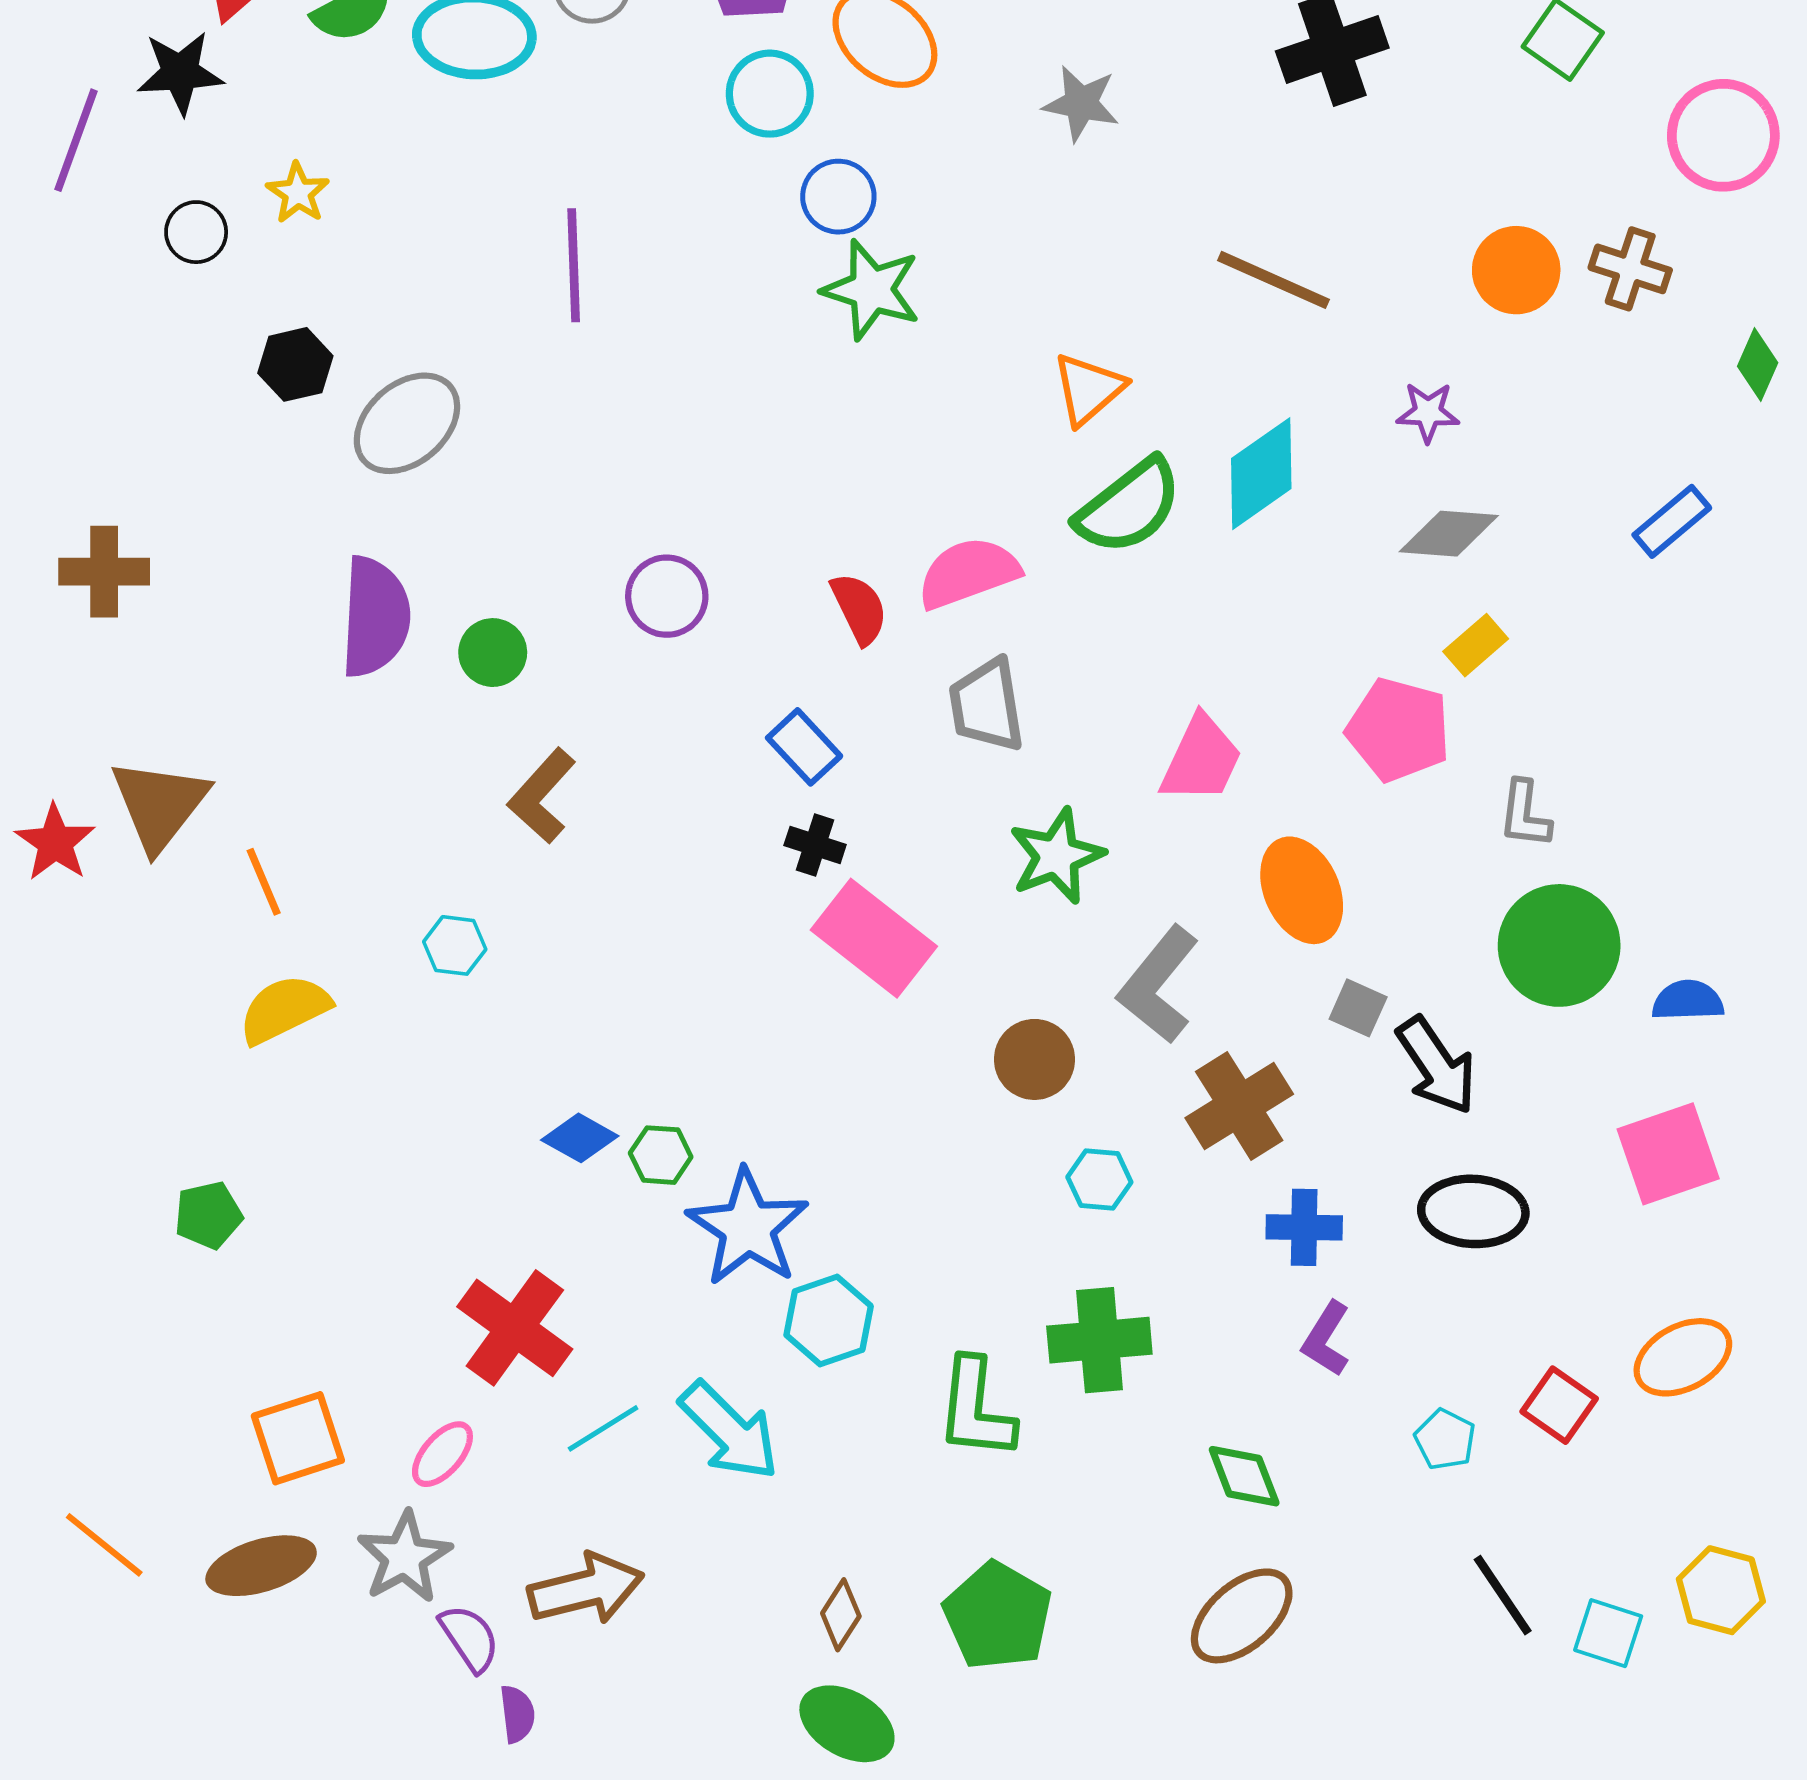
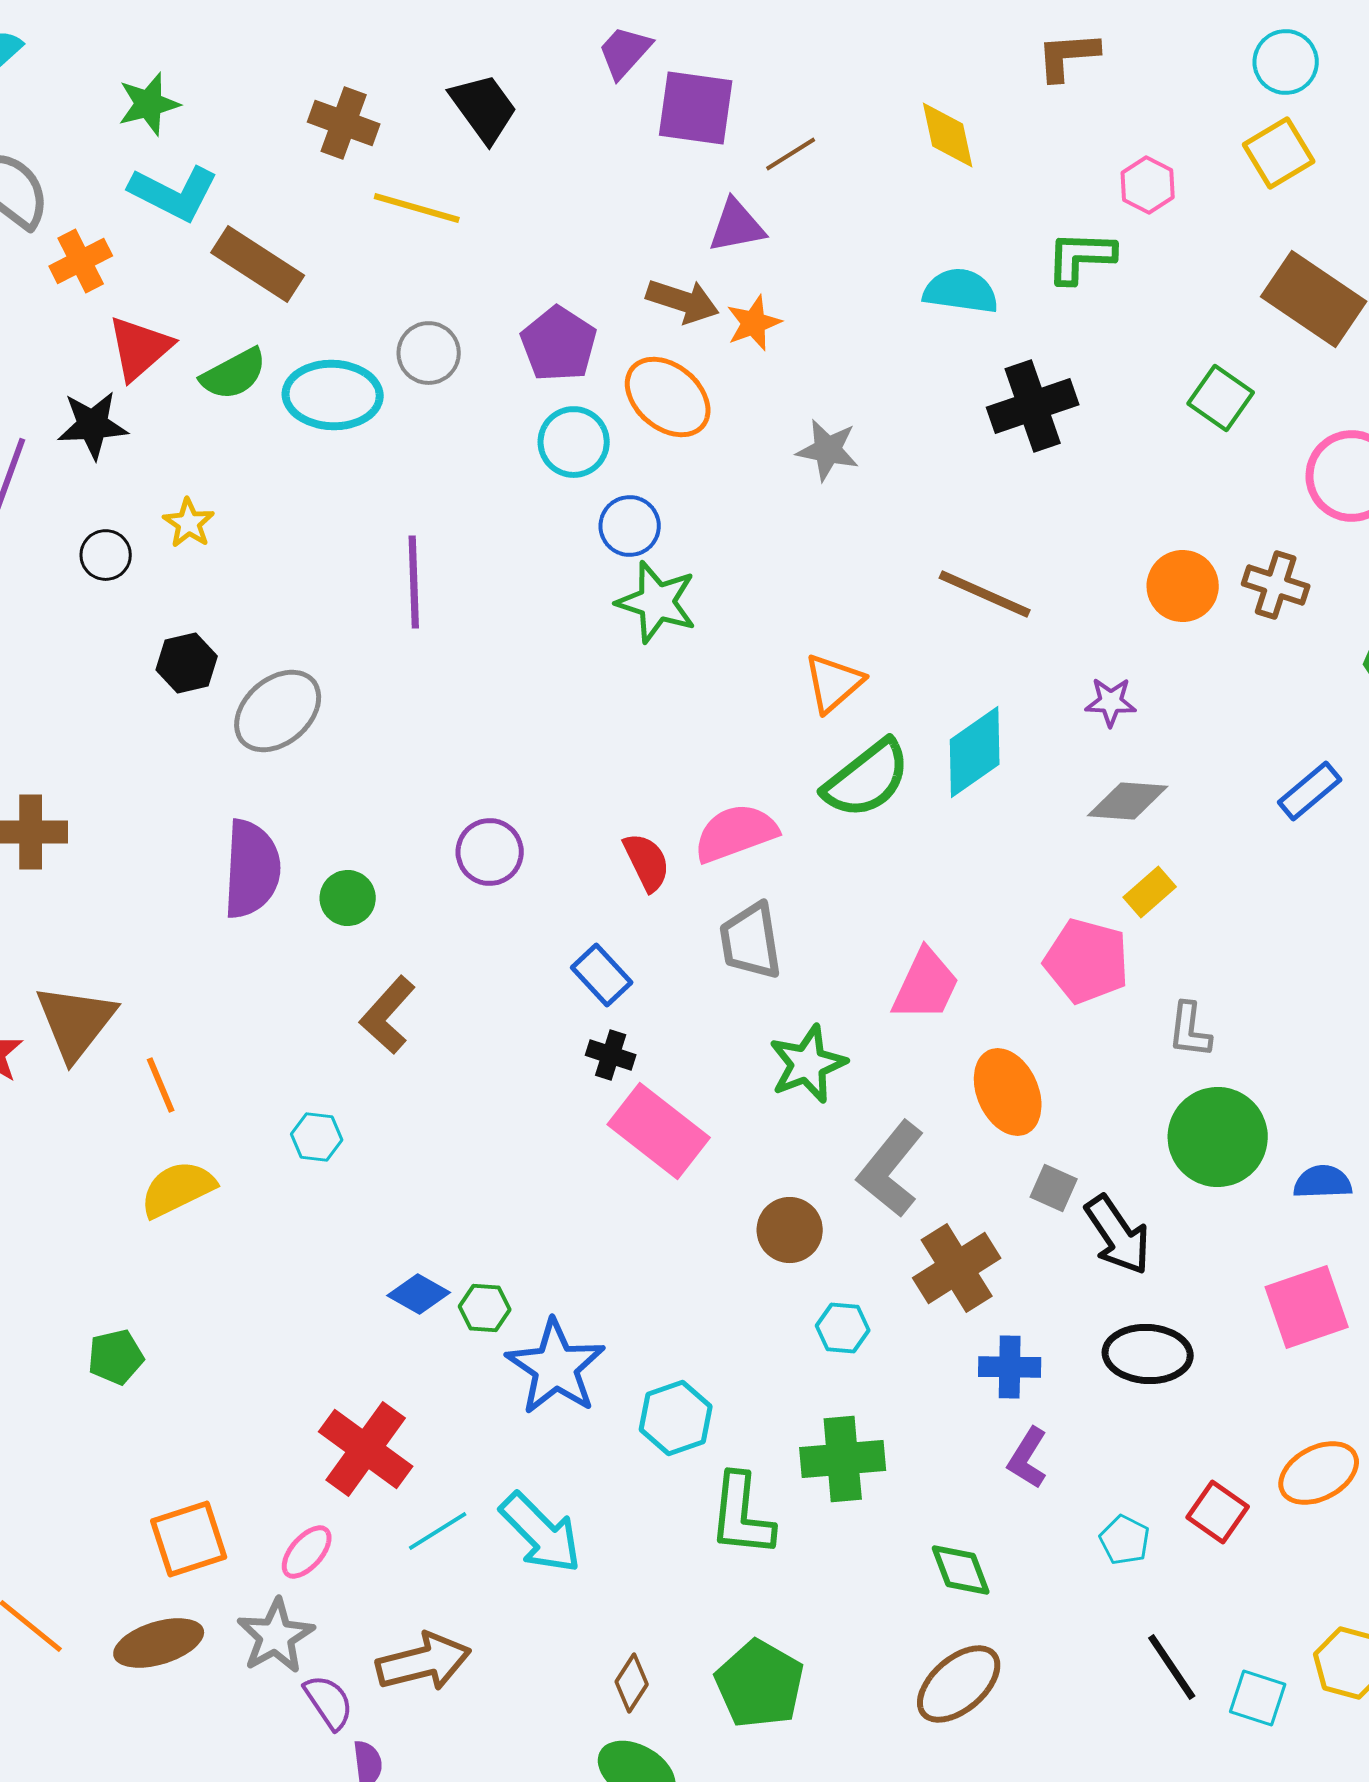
cyan hexagon: (829, 1321) -> (676, 1418), moved

